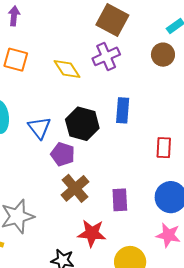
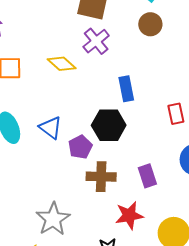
black hexagon: (82, 124) -> (109, 125), moved
purple pentagon: (63, 154) -> (80, 147), turned -30
brown cross: (75, 188) -> (101, 177), turned -32

